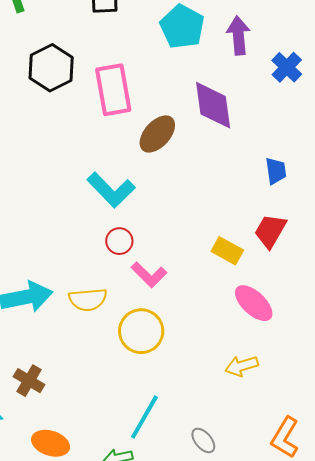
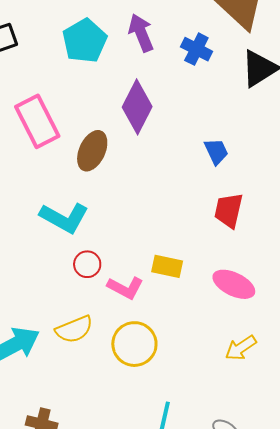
cyan pentagon: (182, 27) -> (85, 41), turned 30
purple diamond: (213, 105) -> (137, 107), turned 52
yellow rectangle: (227, 251) -> (167, 266), moved

